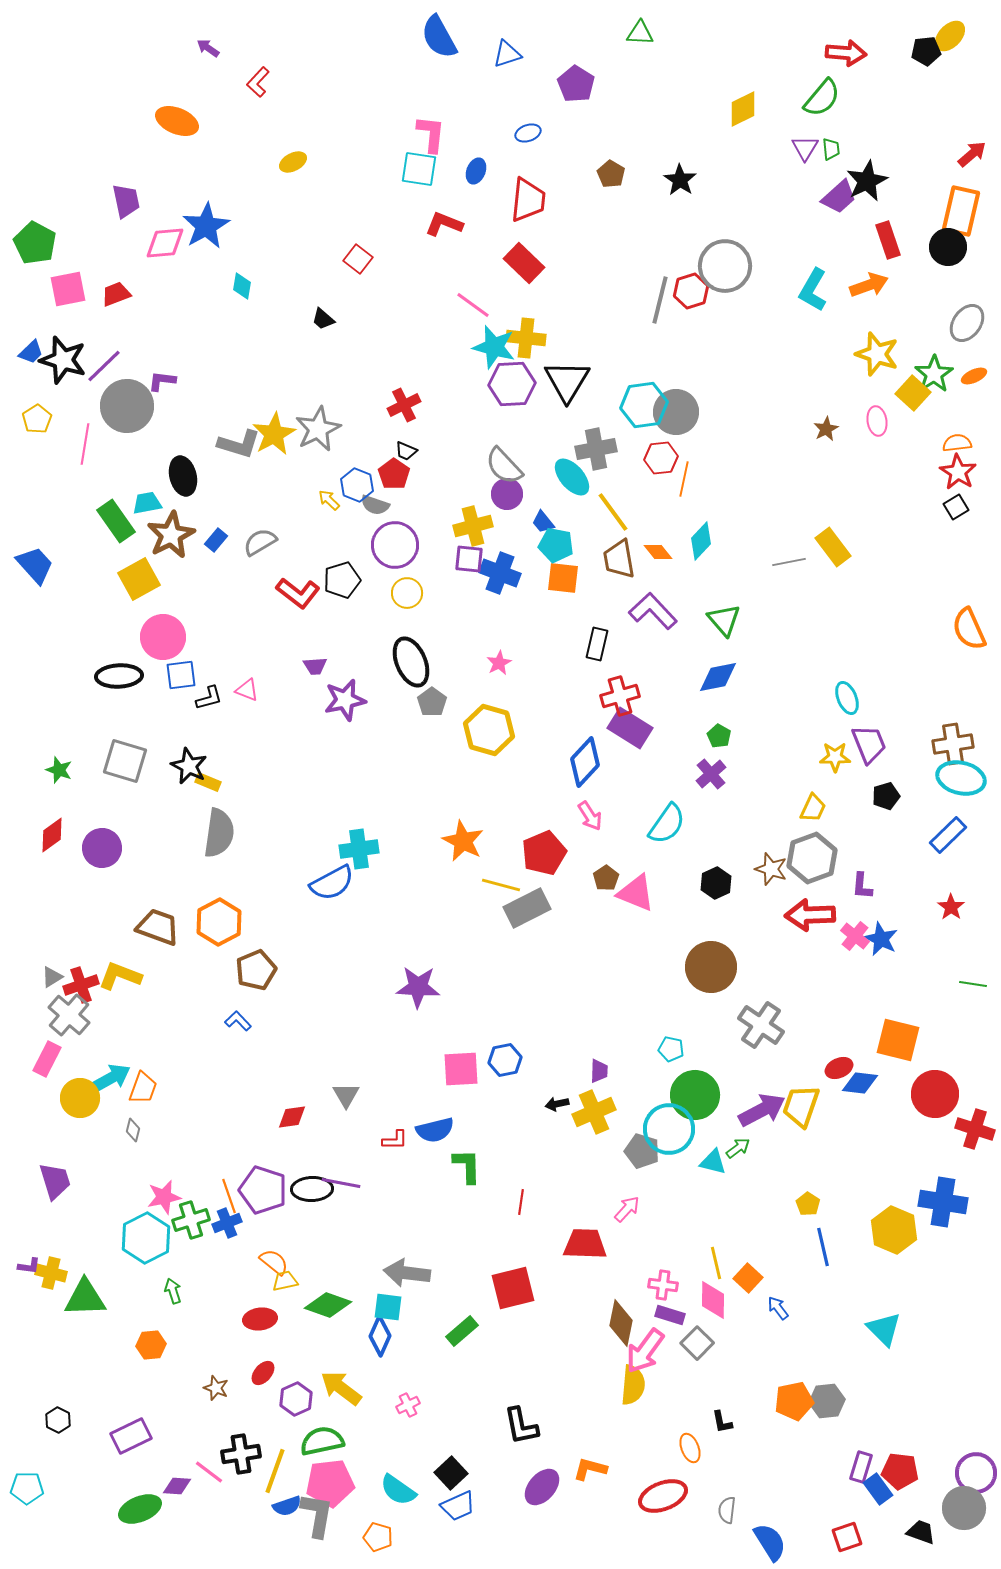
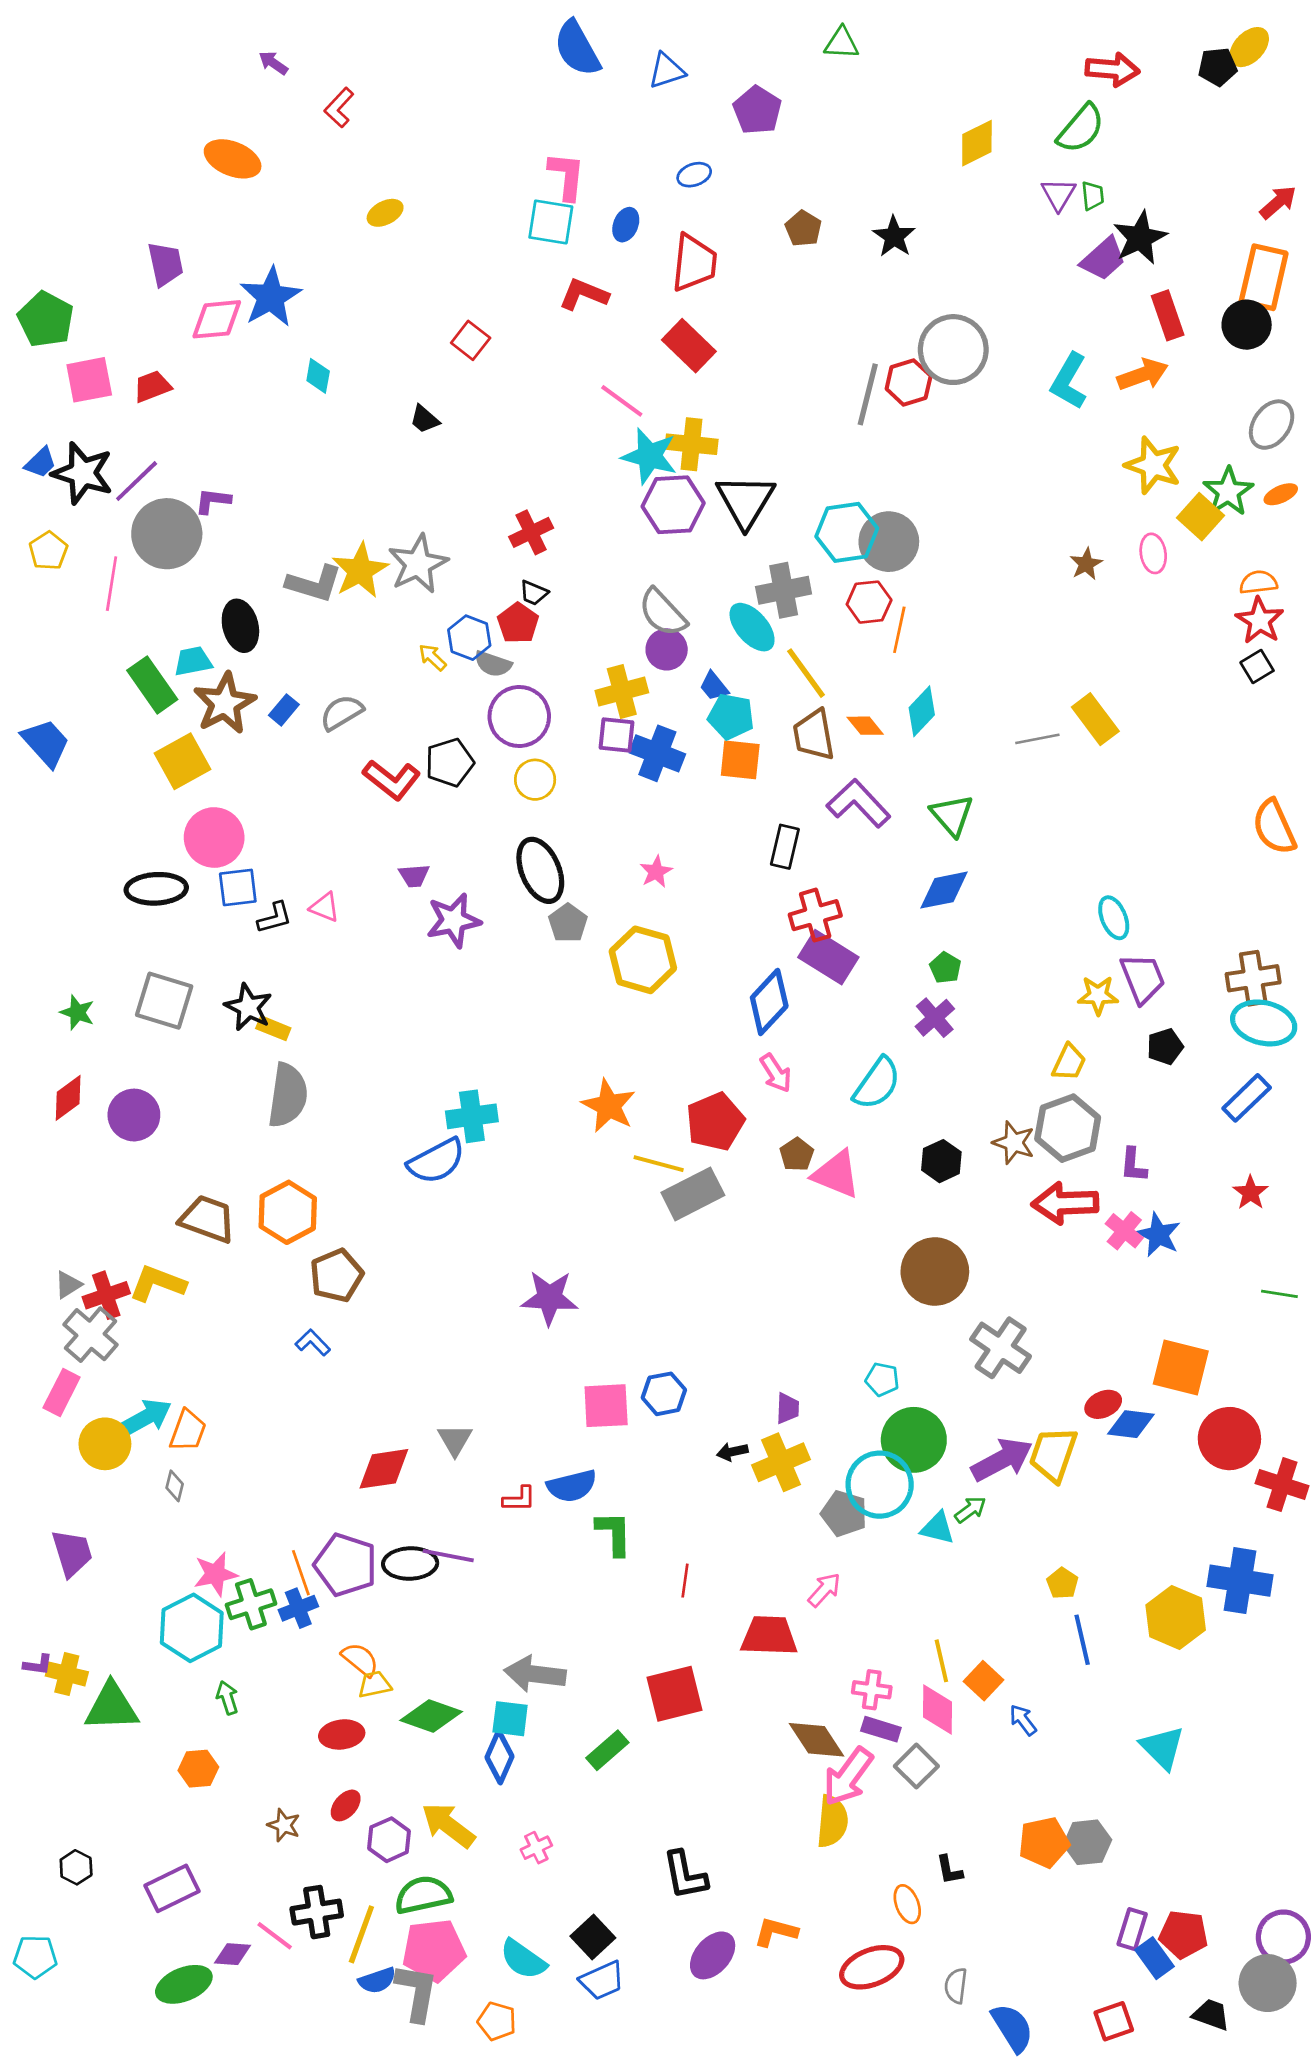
red diamond: (292, 1117) -> (384, 1469), size x1.4
brown diamond: (621, 1323) -> (816, 1740), turned -45

